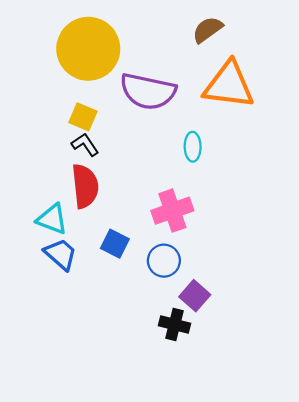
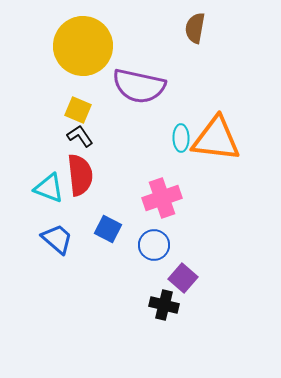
brown semicircle: (208, 30) -> (195, 28), turned -44
orange triangle: (229, 85) -> (216, 139), moved
cyan triangle: (52, 219) -> (49, 188), moved

